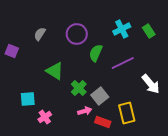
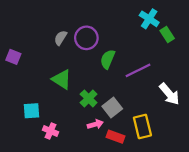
cyan cross: (122, 29) -> (149, 19), moved, turned -30
gray semicircle: (40, 34) -> (61, 38), moved
pink cross: (45, 117) -> (50, 131), turned -32

